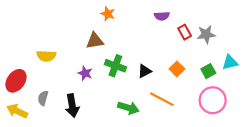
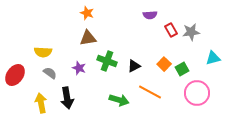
orange star: (108, 14) -> (87, 13), moved
green square: (208, 71) -> (182, 69), moved
gray semicircle: (43, 98) -> (50, 73), moved, turned 112
yellow arrow: (17, 111) -> (41, 103), moved, turned 54

